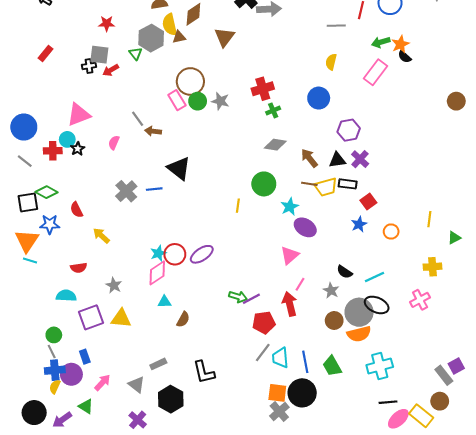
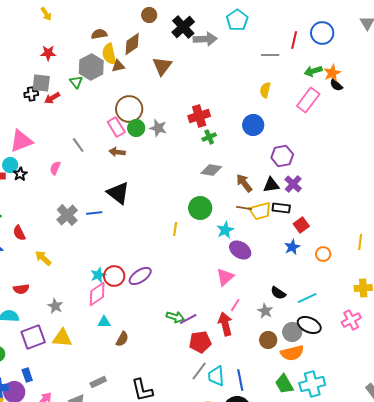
brown arrow: (153, 131) -> (117, 152), moved
gray circle: (359, 312) -> (292, 332), size x0.7
green trapezoid: (332, 366) -> (284, 384), moved

